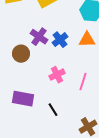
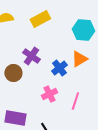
blue cross: (60, 40) -> (59, 68), moved
orange triangle: (87, 40) -> (79, 59), turned -30

